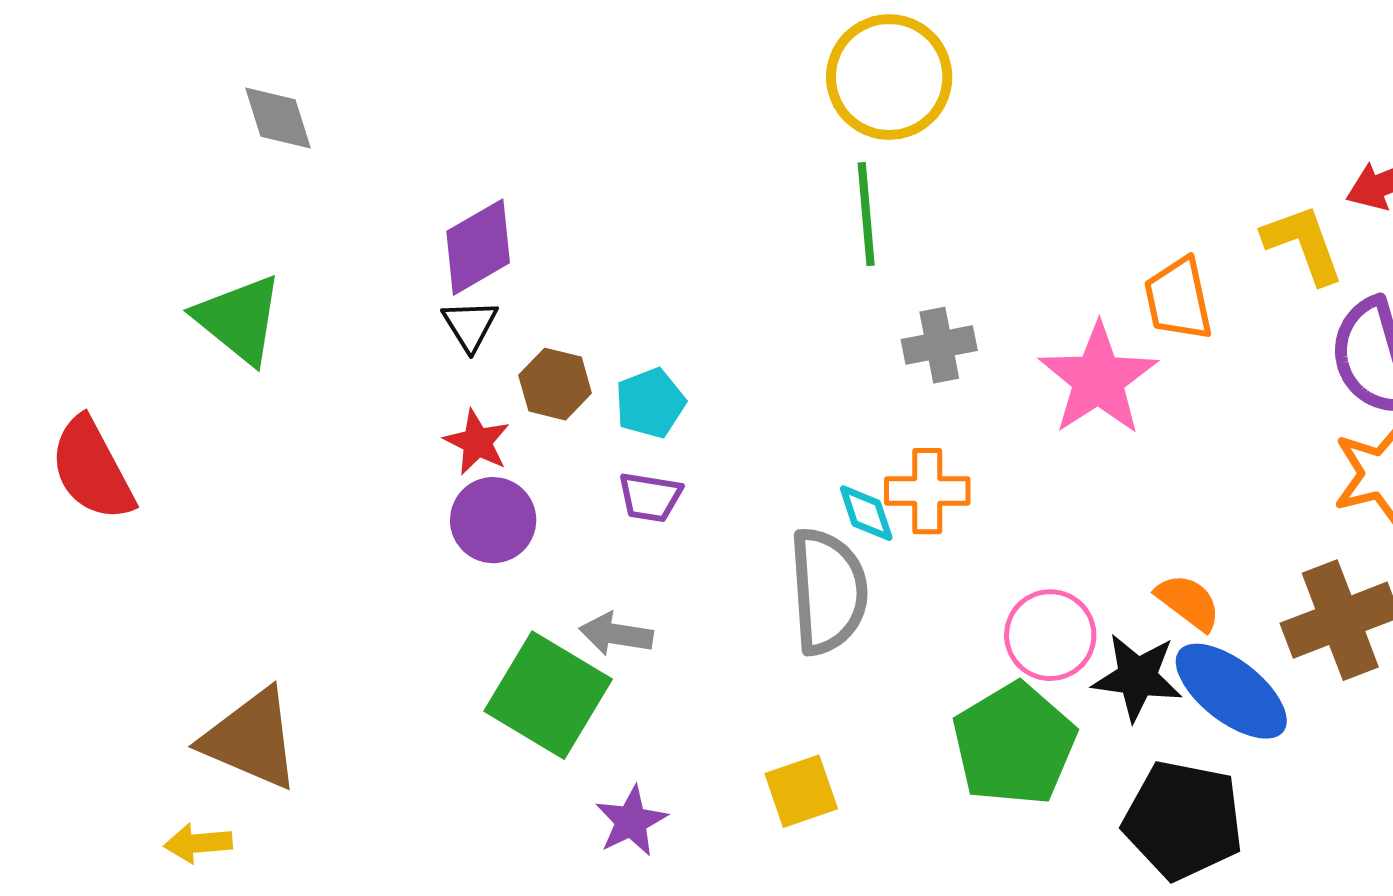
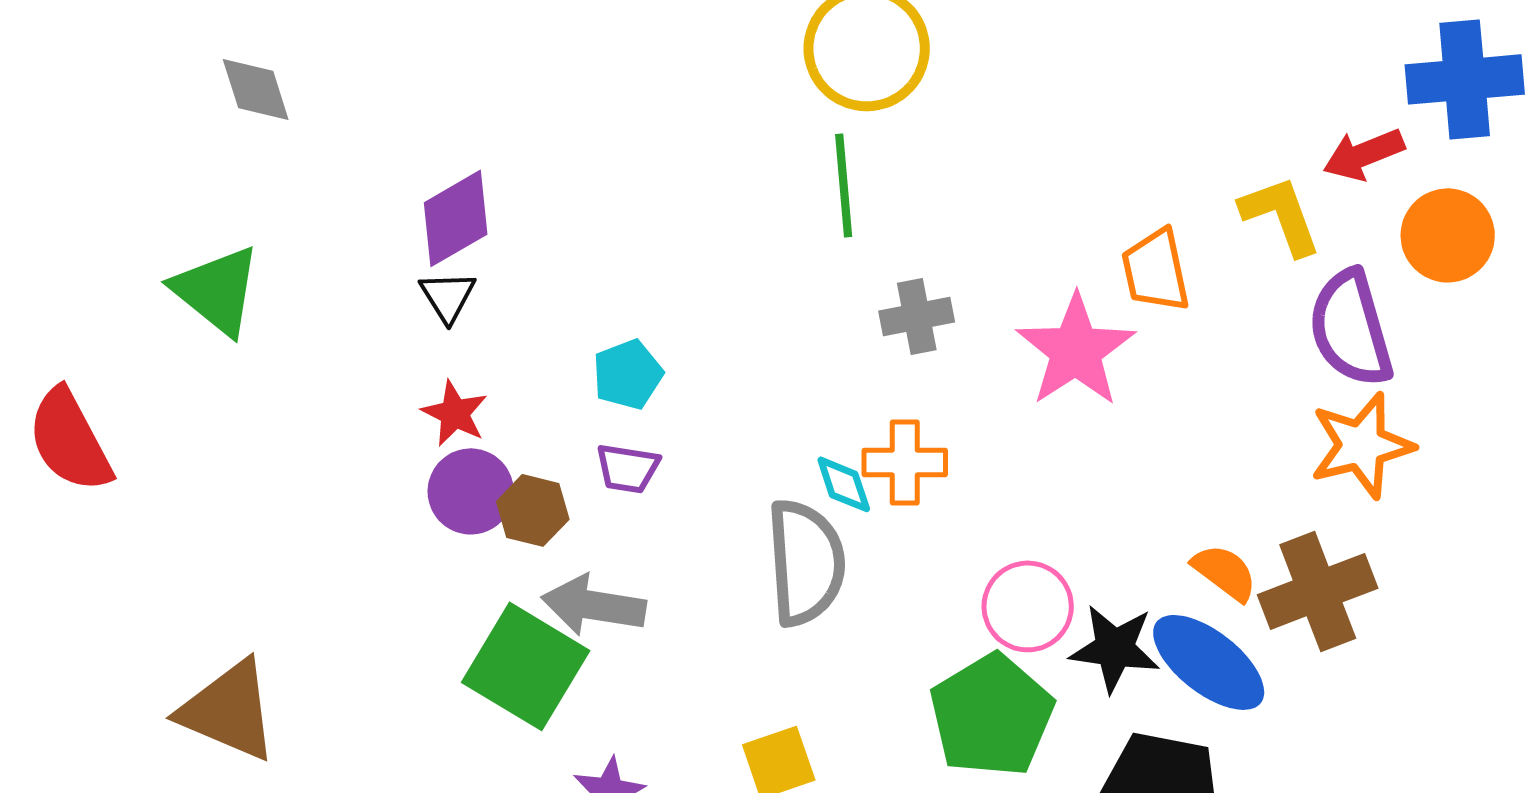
brown hexagon: (555, 384) -> (533, 510), moved
orange semicircle: (1188, 602) -> (1225, 572), moved
gray arrow: (616, 634) -> (594, 605), size x1.4

